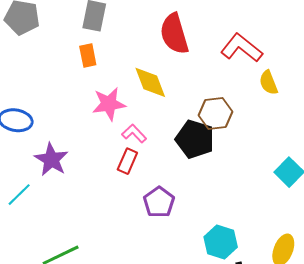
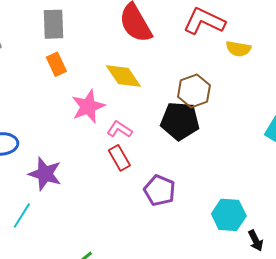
yellow semicircle: (268, 83) -> (238, 49), turned -45
red rectangle: (127, 161) -> (119, 158), turned -40

